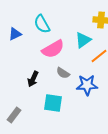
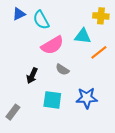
blue triangle: (15, 34) -> (19, 14), moved
cyan triangle: (83, 40) -> (83, 36), turned 42
blue star: (87, 85) -> (87, 98), moved

